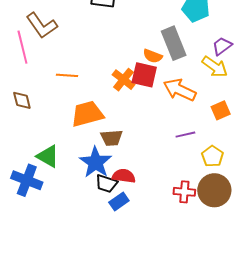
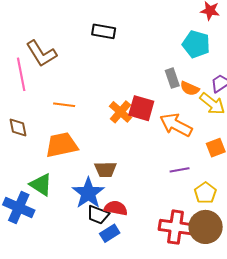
gray rectangle: (174, 43) -> (172, 78), size x0.6
orange semicircle: (153, 56) -> (190, 88), moved
orange trapezoid: (87, 114) -> (62, 145), moved
red cross: (184, 192) -> (176, 227), size x1.5

